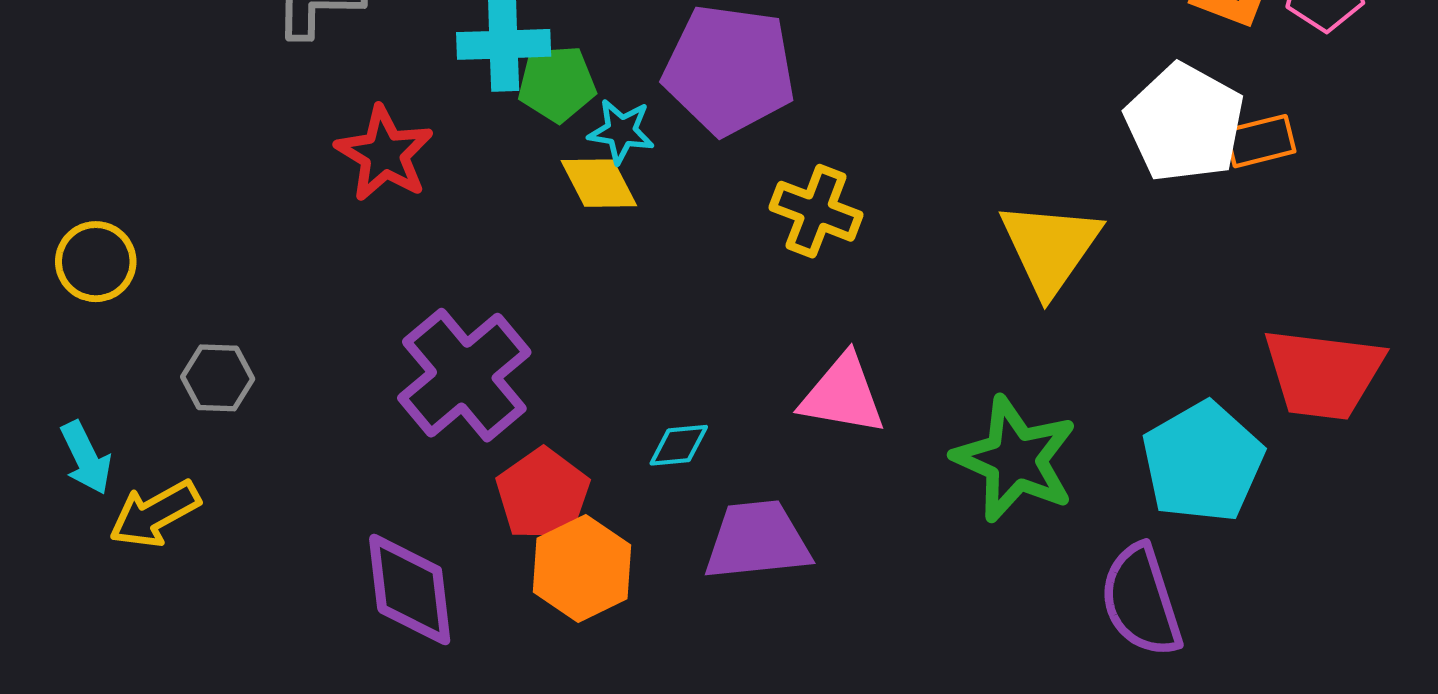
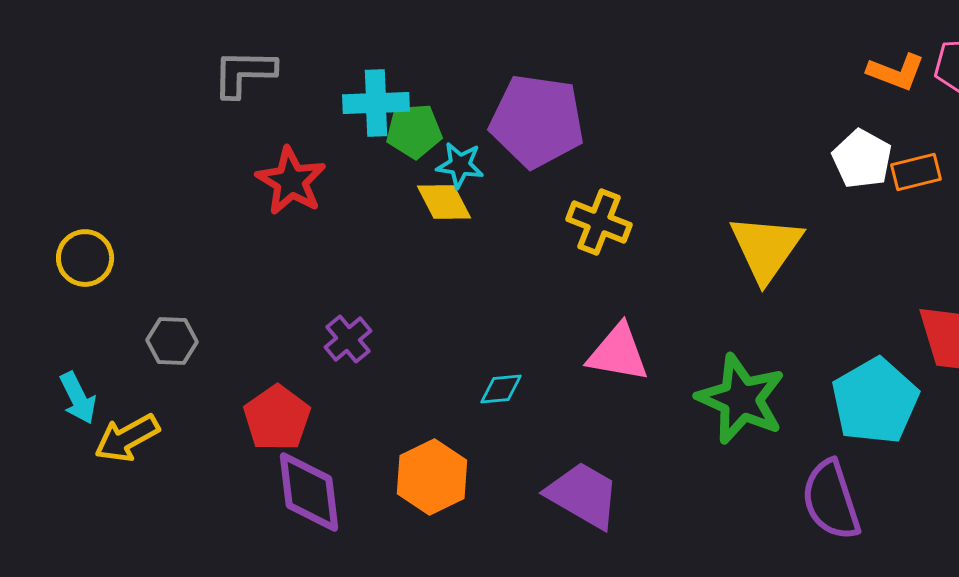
white pentagon: (1185, 123) -> (862, 159), size x0.7
purple cross: (464, 375) -> (348, 339), size x0.5
red pentagon: (543, 494) -> (277, 418), moved
purple trapezoid: (757, 540) -> (583, 495), moved, turned 36

